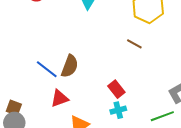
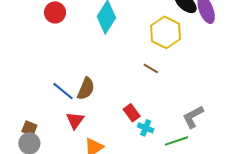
red triangle: (60, 98) -> (75, 120), turned -36
cyan cross: (118, 110) -> (146, 128), moved, turned 35

